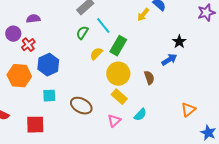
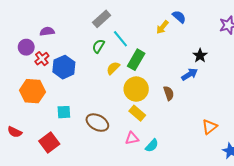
blue hexagon: (48, 65) -> (64, 67), moved
cyan semicircle: (140, 115) -> (152, 146), moved
pink triangle: (114, 121) -> (132, 138), turned 32
red square: (35, 125) -> (49, 142), turned -36

